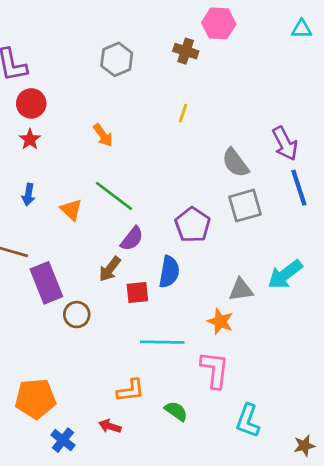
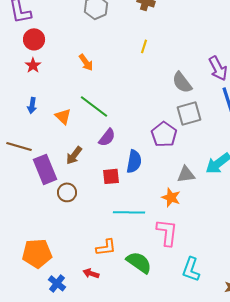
purple pentagon: (193, 225) -> (164, 134), moved
brown arrow: (110, 269) -> (74, 155), moved
green semicircle: (176, 411) -> (139, 262), size x1.5

